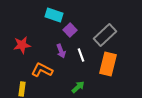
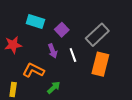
cyan rectangle: (54, 15) -> (35, 22), moved
green arrow: (78, 87) -> (54, 87), moved

